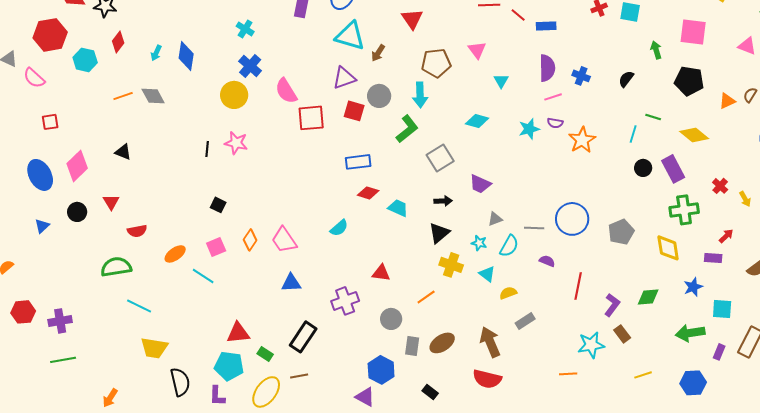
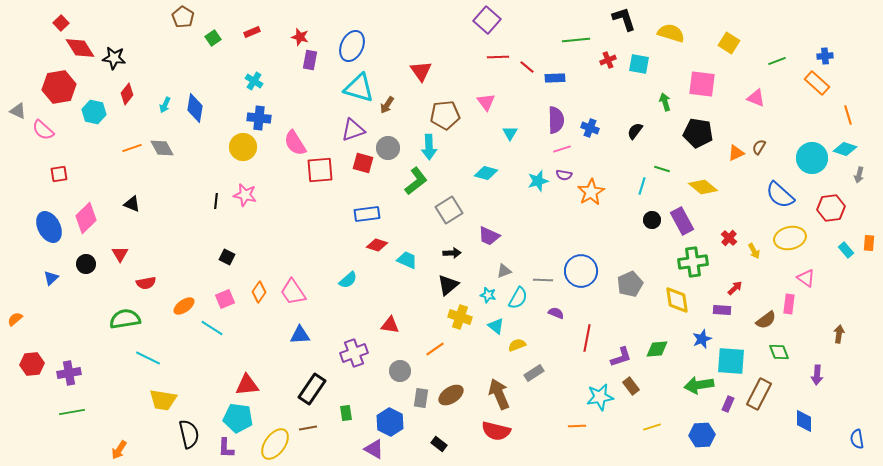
blue cross: (250, 66) -> (259, 118), turned -35
purple L-shape: (612, 305) -> (621, 357), turned 35
cyan square: (722, 309) -> (731, 361), size x1.4
green rectangle: (265, 354) -> (346, 413), moved, turned 49

